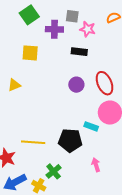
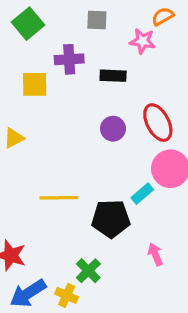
purple cross: (54, 29) -> (69, 59), moved
pink star: (88, 29) -> (143, 41), moved
cyan rectangle: (91, 126) -> (142, 194), turned -56
yellow line: (33, 142) -> (59, 198), moved

